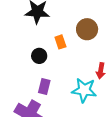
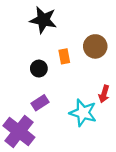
purple rectangle: (44, 86) -> (40, 103), turned 35

